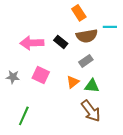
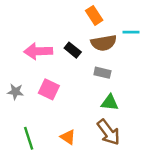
gray rectangle: (86, 61) -> (102, 73), turned 48
orange triangle: (73, 82) -> (68, 137), moved, turned -48
green line: (24, 116) -> (29, 138), turned -42

